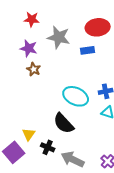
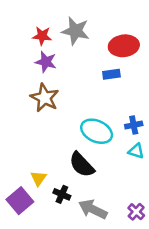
gray star: (59, 37) -> (76, 31), moved
purple star: (29, 48) -> (46, 62), moved
brown star: (34, 69) -> (45, 98), size x1.6

